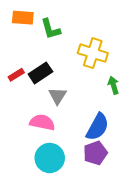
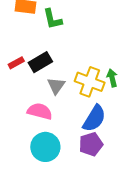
yellow cross: (93, 53) -> (90, 82), moved

